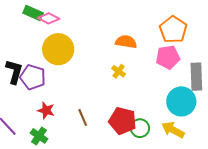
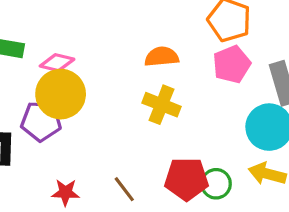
pink diamond: (49, 18) -> (57, 63), moved
yellow cross: (119, 71) -> (162, 105), size x1.6
purple pentagon: (33, 77) -> (41, 121), moved

